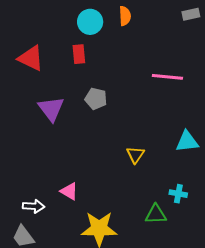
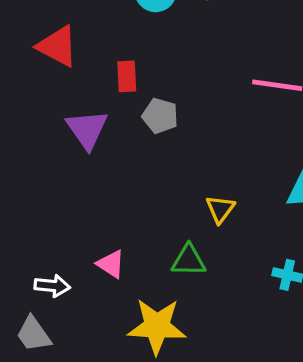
red rectangle: (79, 54) -> (127, 76), moved
green triangle: (156, 214) -> (189, 260), moved

